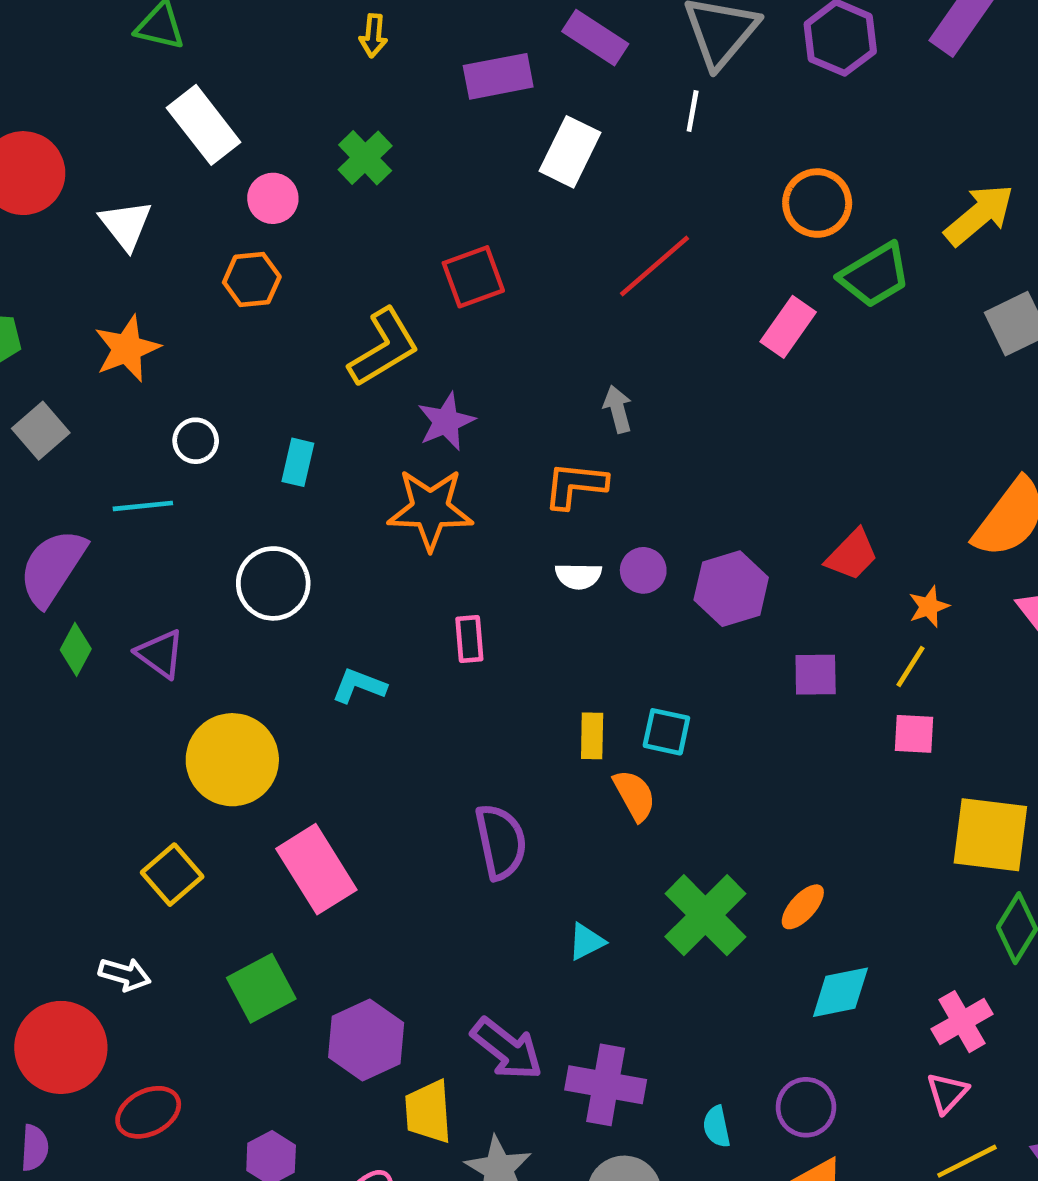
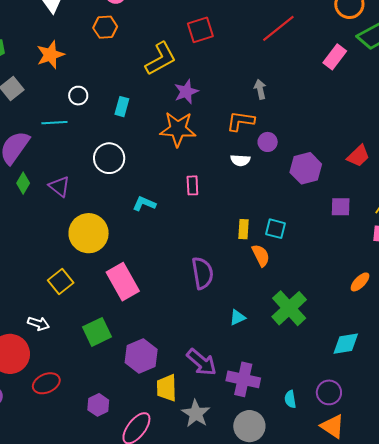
purple circle: (643, 570) -> (268, 142), moved
orange ellipse: (803, 907) -> (360, 282), moved

